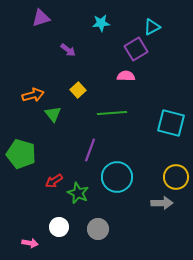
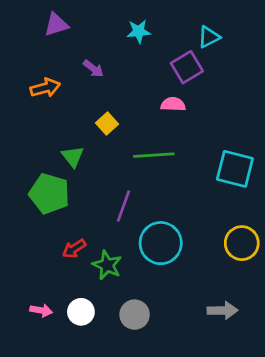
orange arrow: (33, 95) -> (45, 88), moved
green pentagon: (21, 154) -> (49, 194), moved
gray arrow: (162, 203) -> (223, 310), moved
pink arrow: (30, 243) -> (41, 310), moved

